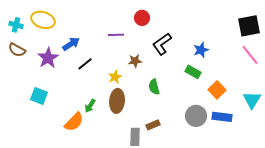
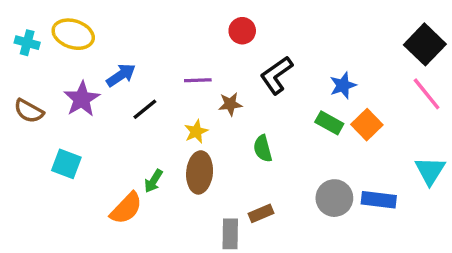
black square: (249, 26) -> (425, 44), turned -35
purple line: (116, 35) -> (198, 80), moved
brown semicircle: (17, 50) -> (29, 111), moved
orange square: (217, 90) -> (367, 125), moved

